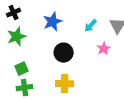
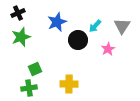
black circle: (64, 53) -> (78, 40), moved
green square: (22, 69) -> (35, 69), moved

